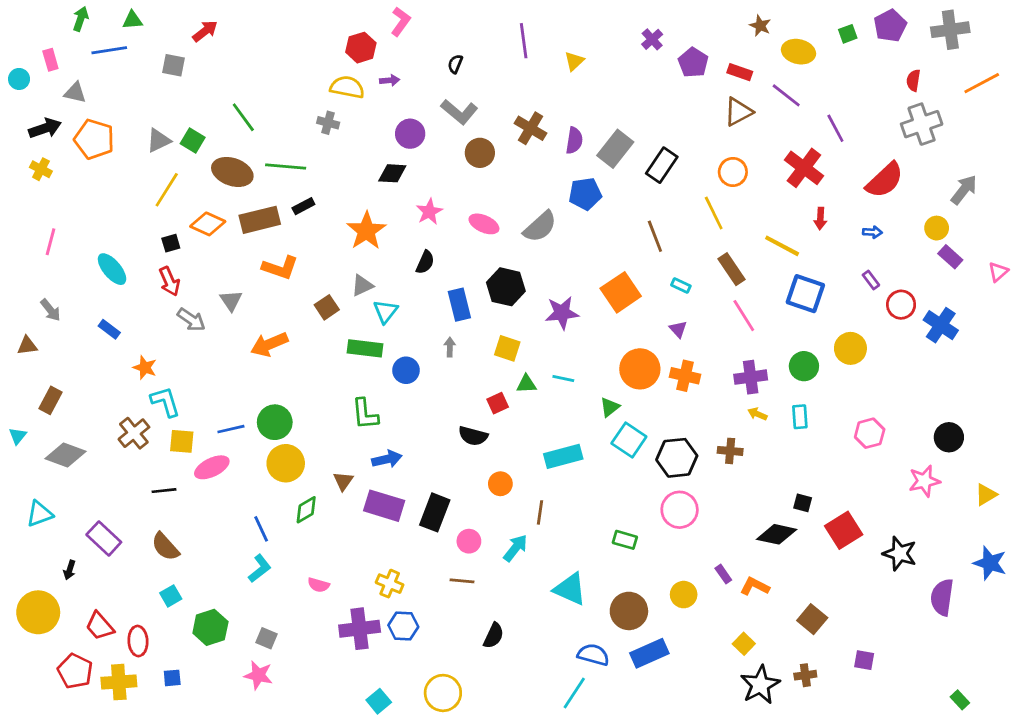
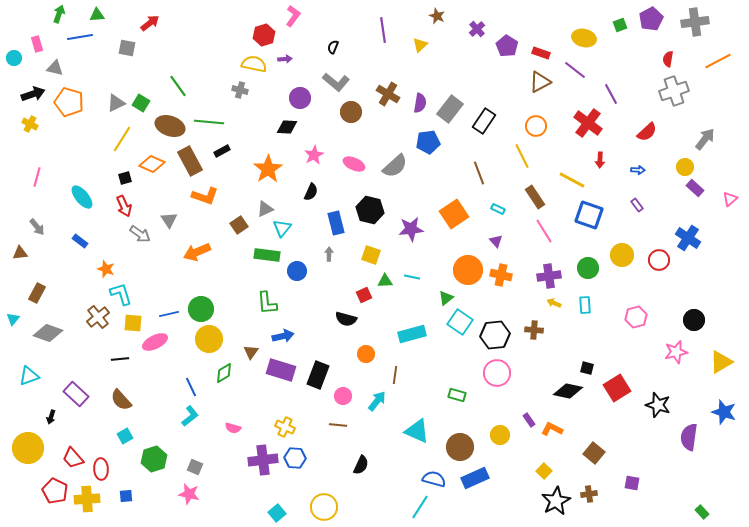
brown star: (760, 26) -> (437, 16), moved
red semicircle: (885, 180) -> (647, 132), size x0.7
brown rectangle: (260, 220) -> (190, 161), turned 76
red circle: (901, 305) -> (659, 260), moved
yellow triangle: (986, 495) -> (721, 362), size x1.4

